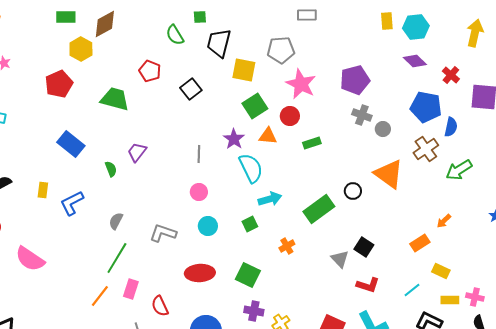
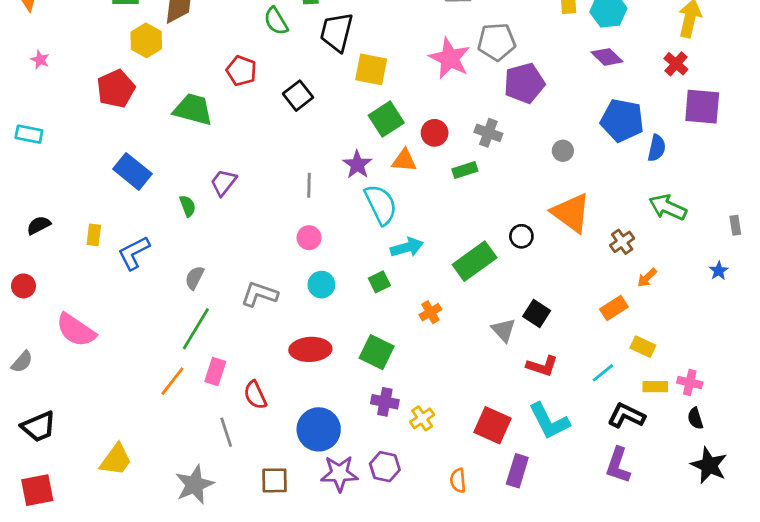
gray pentagon: (281, 50) -> (497, 42), moved
red cross: (451, 75) -> (676, 64), moved
pink star: (301, 84) -> (450, 58), moved
gray cross: (362, 115) -> (488, 133), moved
brown cross: (426, 149) -> (622, 242), moved, size x0.7
green arrow: (459, 170) -> (668, 207), turned 56

